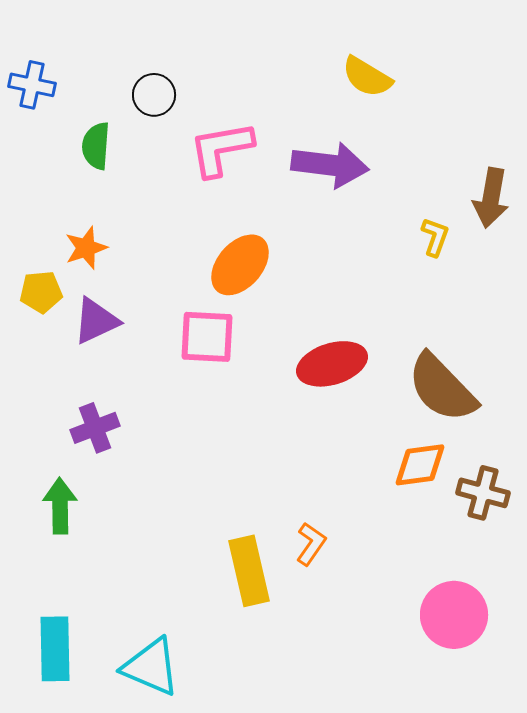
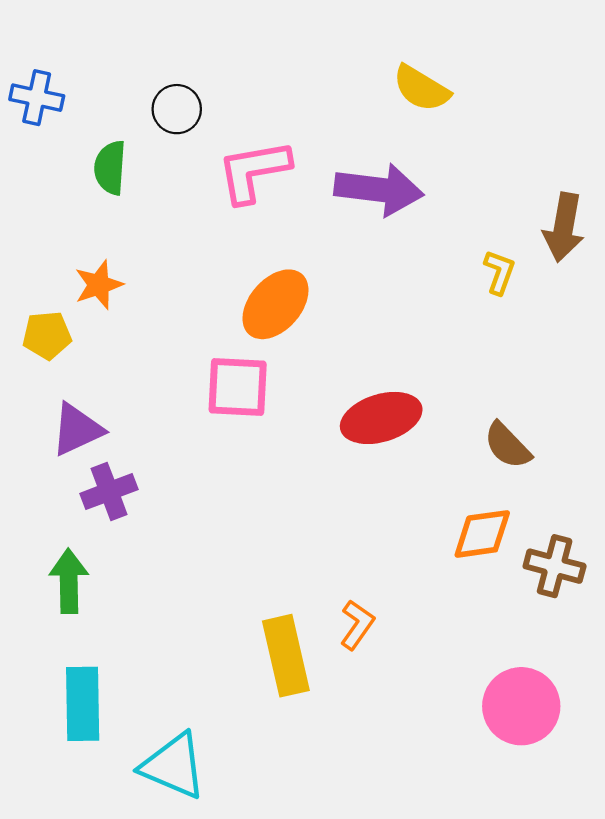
purple triangle: (96, 321) -> (77, 429), moved
brown semicircle: (442, 388) -> (507, 446), size x0.6
cyan rectangle: (55, 649) -> (83, 704), moved

